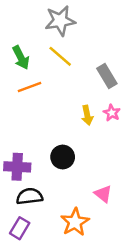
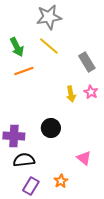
orange star: (75, 222) -> (61, 181), size x0.6
purple rectangle: (20, 228) -> (31, 186), moved

